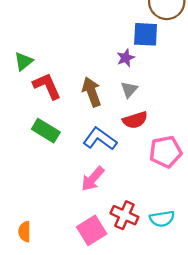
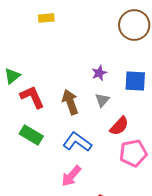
blue square: (146, 34) -> (135, 81), moved
red semicircle: (135, 120) -> (119, 126), moved, turned -30

